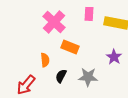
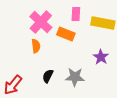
orange rectangle: (70, 47) -> (66, 34), moved
orange semicircle: (45, 60) -> (36, 46), moved

